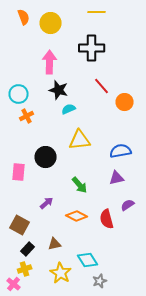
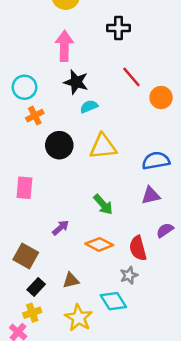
black cross: (92, 48) -> (119, 28), size x0.7
black circle: (46, 157) -> (59, 145), moved
gray star: (100, 281) -> (129, 275), moved

